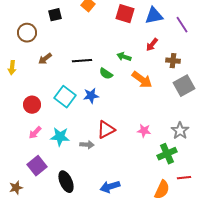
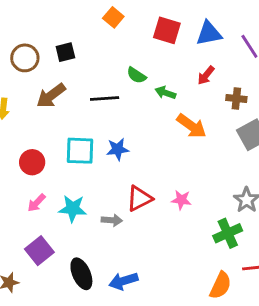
black square: (55, 15) -> (65, 52), moved
brown arrow: (45, 59) -> (51, 96), size x1.5
green semicircle: (106, 74) -> (136, 75), moved
cyan square: (65, 97) -> (80, 151), turned -35
pink star: (144, 131) -> (181, 200), moved
blue arrow: (110, 187) -> (123, 281), moved

